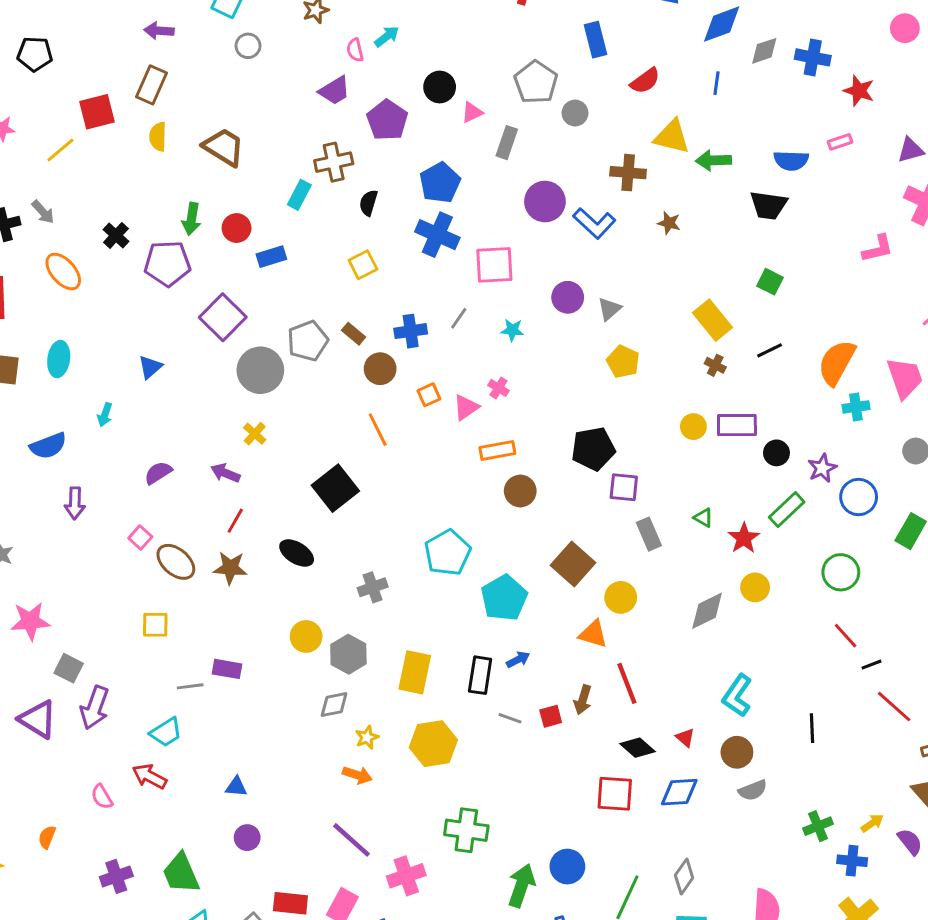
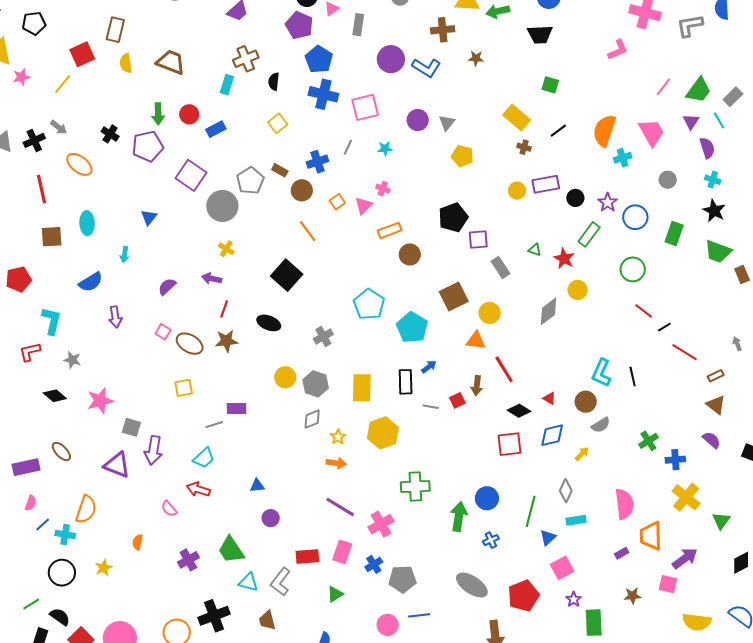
purple pentagon: (387, 120) -> (299, 25), moved
brown square: (573, 564) -> (454, 297), turned 32
cyan L-shape: (737, 696) -> (601, 373), moved
yellow arrow: (872, 823) -> (582, 454), moved

